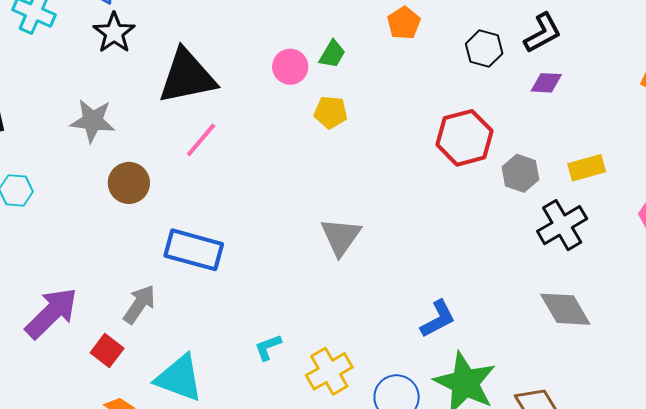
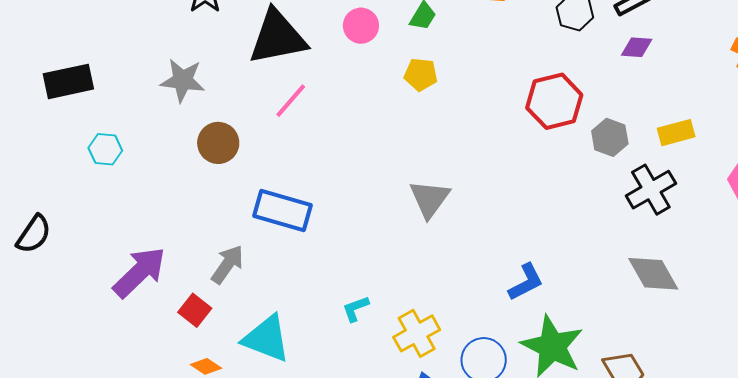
pink circle: (290, 67) -> (361, 26), moved

